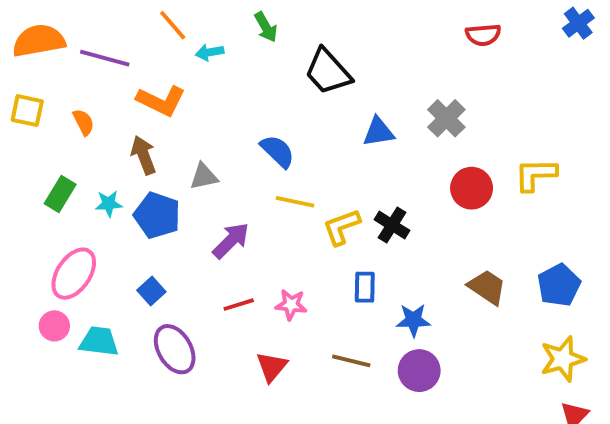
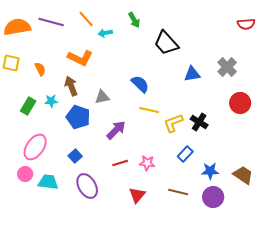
purple line: (105, 58) -> (51, 22), moved
cyan star: (109, 204) -> (51, 101), moved
blue rectangle: (365, 287) -> (185, 154), turned 42
brown trapezoid: (487, 287) -> (243, 175), moved

